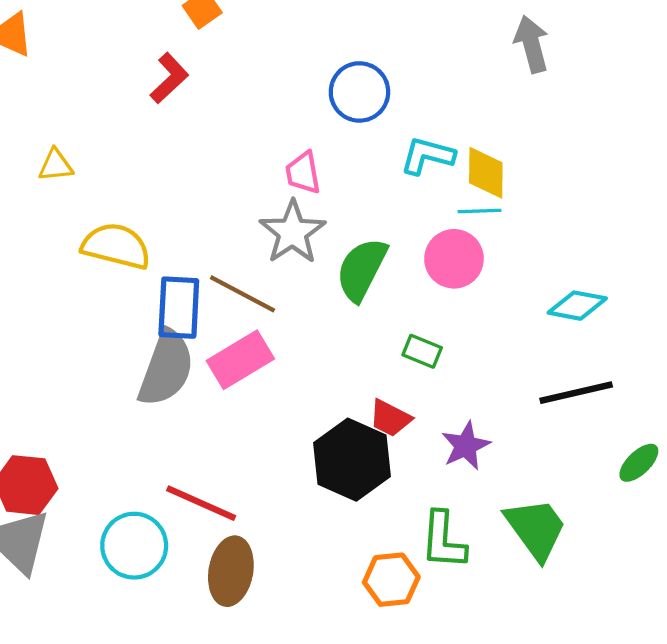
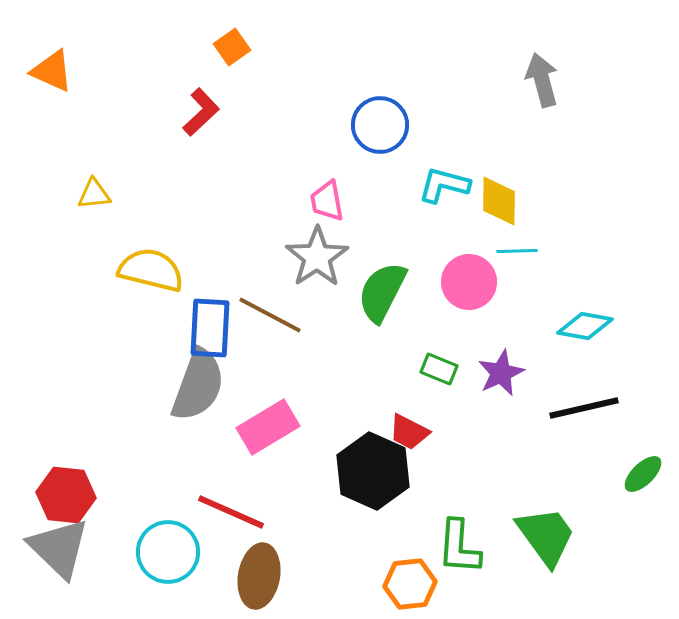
cyan line: (479, 211) -> (517, 251), moved
pink rectangle: (240, 360) -> (268, 427), moved
purple star: (466, 446) -> (501, 373), moved

